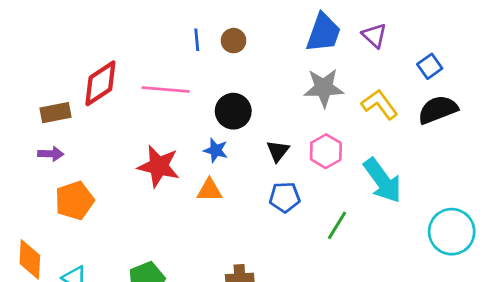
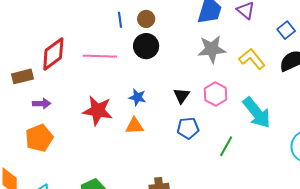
black circle: (233, 111) -> (146, 46), moved
purple arrow: (51, 154) -> (42, 104), moved

